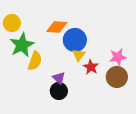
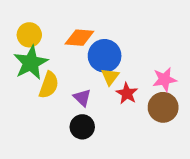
yellow circle: (12, 23) -> (29, 35), moved
purple triangle: (59, 78) -> (82, 98), moved

